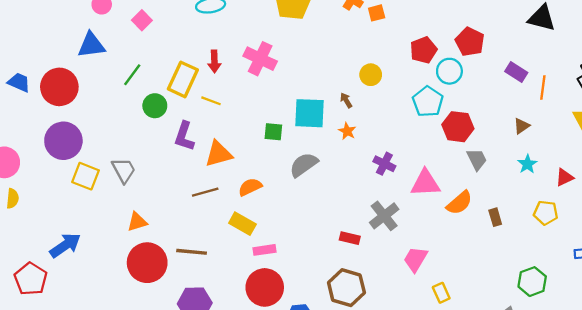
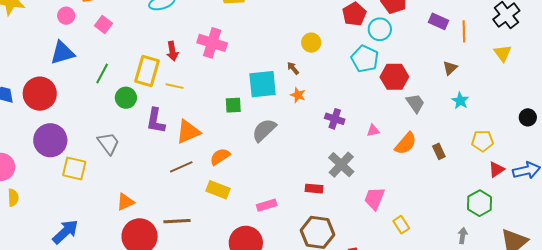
gray trapezoid: (124, 170) -> (108, 143), moved
red triangle: (564, 177) -> (497, 169), moved
pink triangle: (425, 183) -> (373, 131), size x0.5
pink rectangle: (264, 250) -> (267, 205), moved

